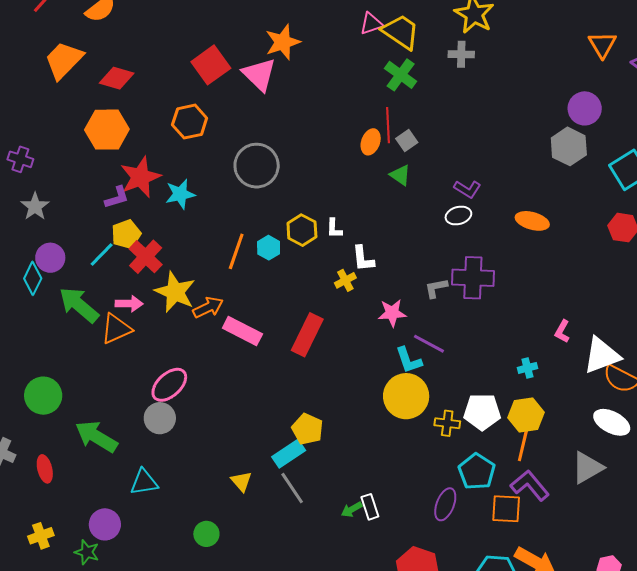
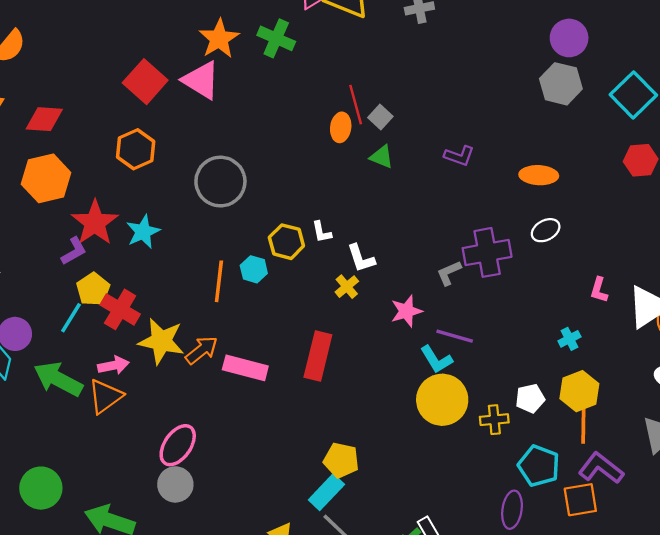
green cross: (401, 75) -> (276, 38), moved
white ellipse: (458, 216) -> (546, 230), moved
white pentagon: (482, 412) -> (530, 398), size x0.7

